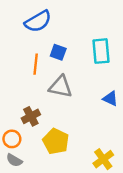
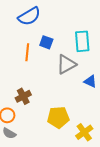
gray triangle: (61, 87) -> (66, 64), moved, turned -40
yellow pentagon: (56, 141) -> (58, 117), moved, turned -30

